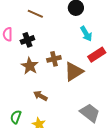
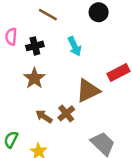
cyan arrow: (86, 34) -> (75, 46), moved
brown cross: (54, 59) -> (66, 113), moved, turned -32

